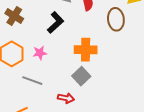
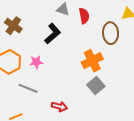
orange cross: (86, 50) -> (92, 61), moved, turned -30
gray square: (81, 76) -> (96, 86), moved

